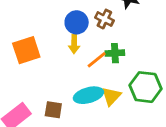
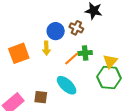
yellow arrow: (74, 44) -> (46, 48), moved
cyan ellipse: (88, 95) -> (67, 85), turned 60
yellow triangle: (111, 96) -> (110, 61), moved

